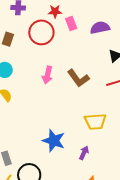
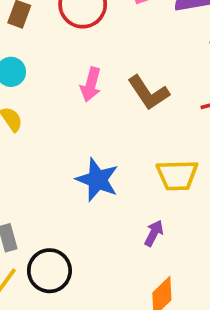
blue star: (54, 141) -> (97, 180), moved

